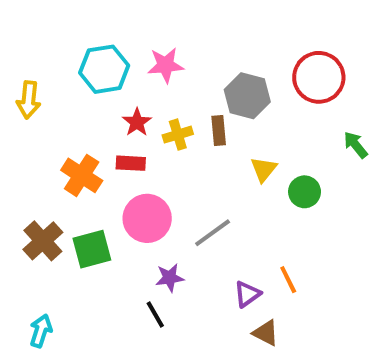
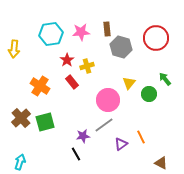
brown rectangle: (219, 130) -> (107, 29), moved
green arrow: (356, 145) -> (165, 79), moved
red rectangle: (131, 163) -> (72, 82), moved, turned 48
pink circle: (147, 218) -> (108, 100), moved
gray line: (213, 233) -> (104, 125), moved
brown triangle: (266, 333) -> (161, 163), moved

